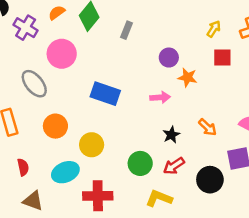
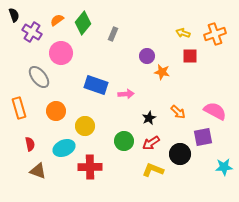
yellow arrow: (214, 29) -> (183, 33), turned -104
pink arrow: (160, 97) -> (126, 94), moved
yellow L-shape: (159, 198) -> (153, 170), moved

